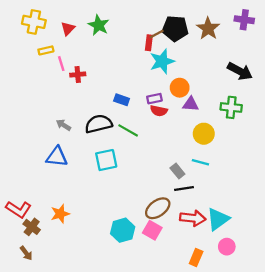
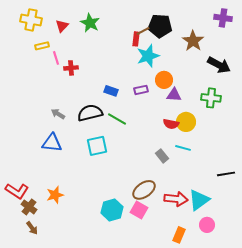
brown star: (208, 28) -> (193, 41), moved
red semicircle: (159, 111) -> (171, 124), moved
black line: (184, 189) -> (226, 174), moved
brown arrow: (26, 253) -> (32, 228), moved

